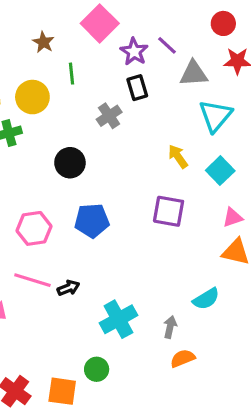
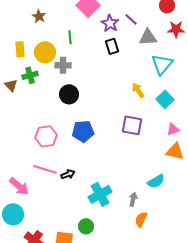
brown star: (43, 42) -> (39, 16), moved
gray cross: (109, 116) -> (63, 65), moved, turned 35
orange semicircle: (183, 358) -> (141, 219), turned -42

